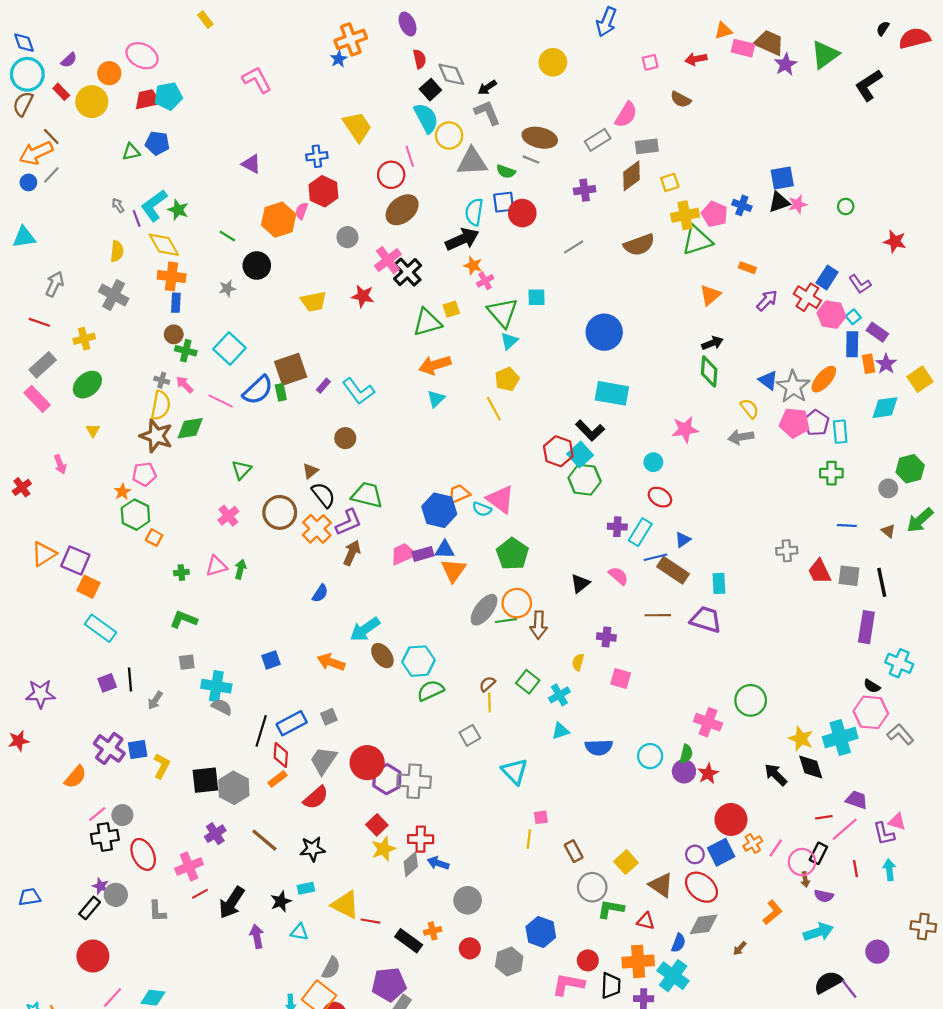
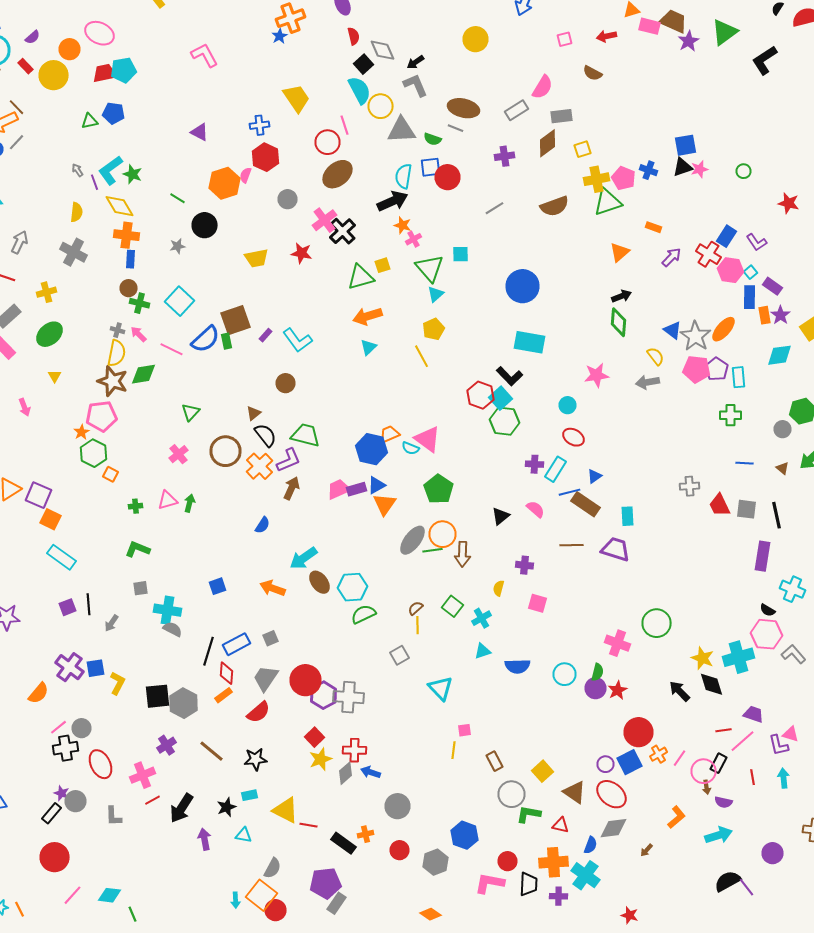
pink pentagon: (144, 474) -> (102, 416), size x1.4
blue triangle: (445, 550) -> (376, 485), turned -30

